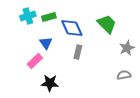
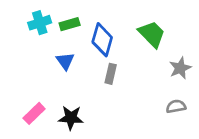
blue diamond: (72, 28) -> (102, 40), turned 40
pink rectangle: (35, 61) -> (34, 113), moved

